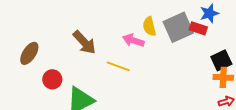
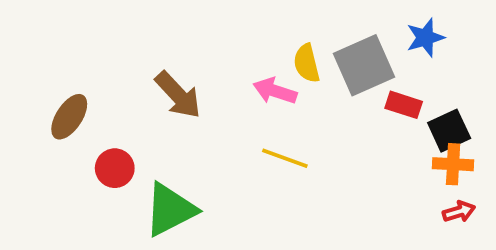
red rectangle: (198, 28) -> (404, 105), moved
yellow line: (118, 66) -> (285, 158), moved

